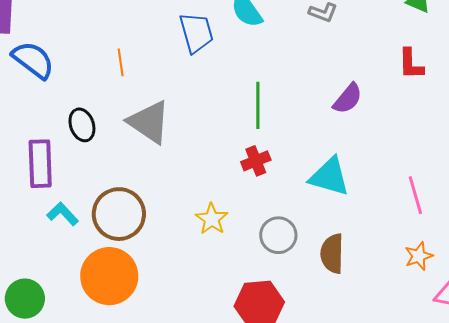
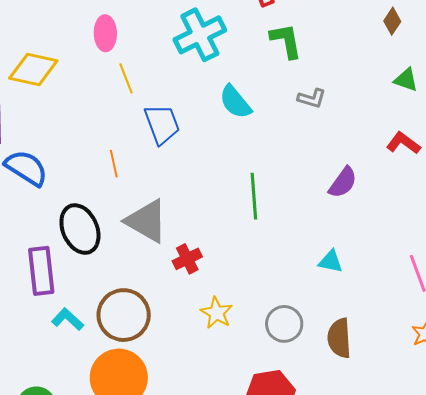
blue trapezoid: (196, 33) -> (162, 124), moved
red L-shape: (411, 64) -> (403, 143), turned 132
black ellipse: (82, 125) -> (80, 229), size x1.5
red cross: (256, 161) -> (187, 259), moved
cyan triangle: (329, 177) -> (331, 262), size x0.6

